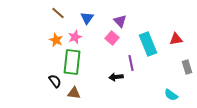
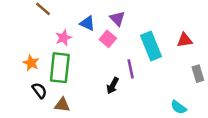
blue triangle: (87, 18) -> (87, 23), moved, turned -40
orange star: (56, 40) -> (31, 63), moved
black arrow: (116, 77) -> (113, 86), turned -56

